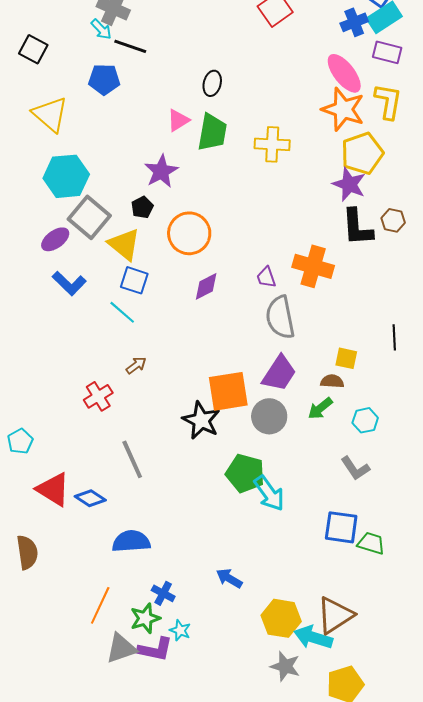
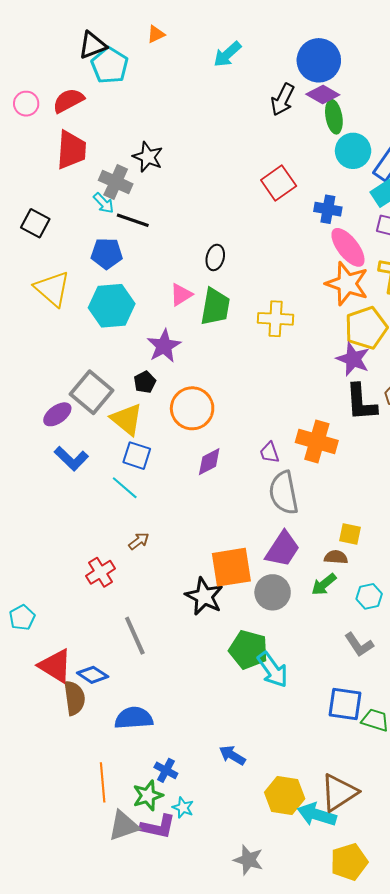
blue cross: (354, 22) -> (328, 209), moved, turned 32
cyan hexagon: (66, 176) -> (112, 306), moved
brown semicircle: (27, 552) -> (74, 698), moved
orange line: (100, 605) -> (103, 782), turned -30
gray star: (285, 666) -> (248, 860), moved

